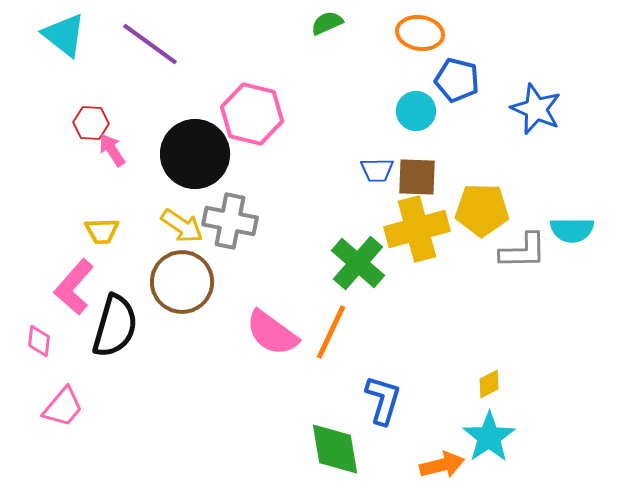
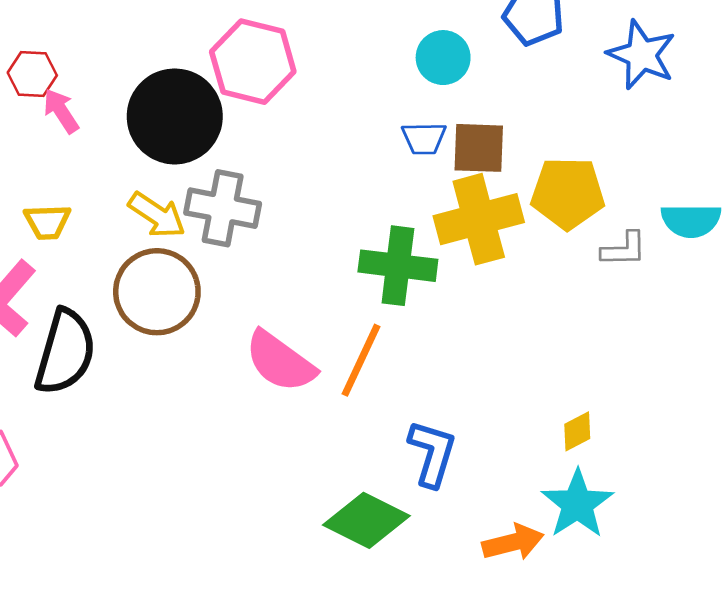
cyan circle: (416, 111) -> (443, 58), moved
gray L-shape: (523, 251) -> (624, 249), size x0.7
green cross: (358, 263) -> (398, 266), turned -34
green diamond: (335, 449) -> (366, 520), turned -54

